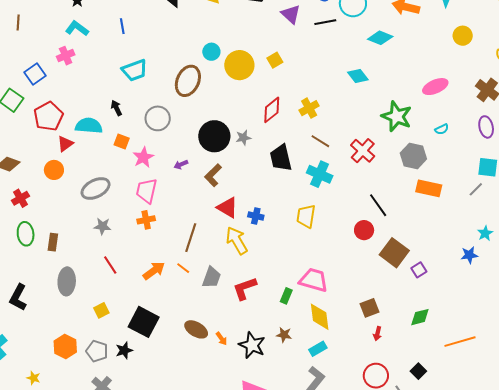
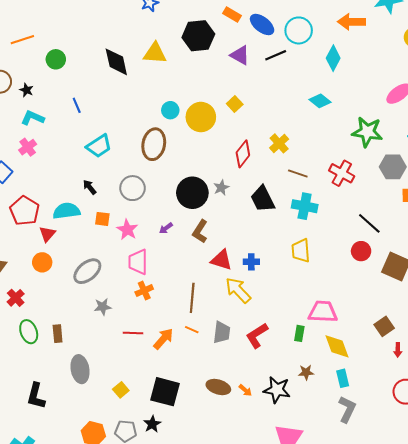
cyan diamond: (380, 38) -> (333, 58), turned -70
red line: (110, 265) -> (133, 333), moved, turned -42
cyan rectangle: (318, 349) -> (343, 378), turned -60

